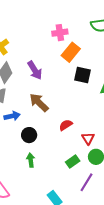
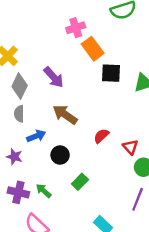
orange rectangle: (71, 52) -> (93, 49), turned -66
green arrow: (31, 160) -> (44, 191), moved, turned -32
green rectangle: (73, 162) -> (80, 182), moved

